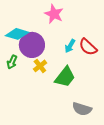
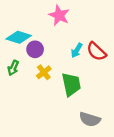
purple circle: (32, 45) -> (35, 49), size x0.6
green trapezoid: (65, 77) -> (71, 84), turned -50

